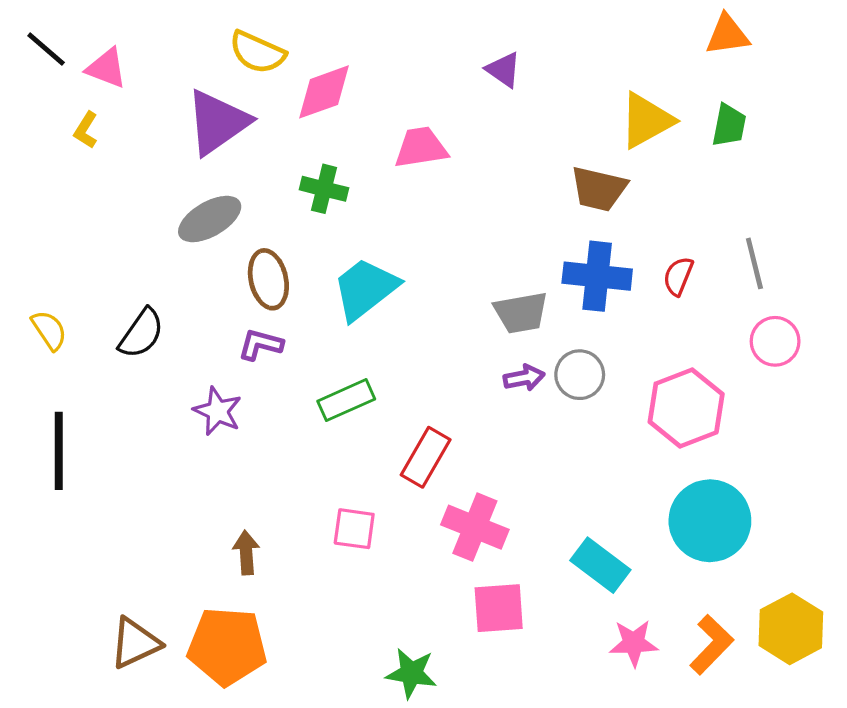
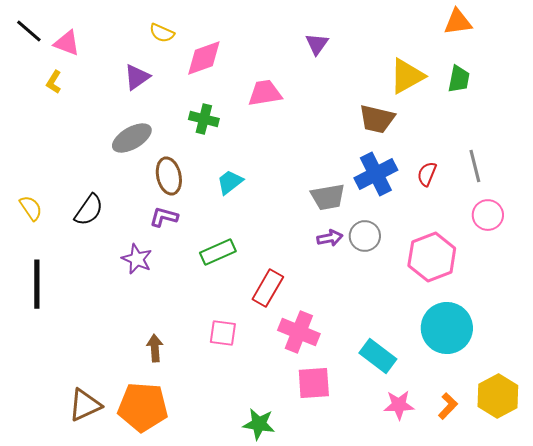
yellow semicircle: (257, 52) -> (162, 33), size x0.7
purple triangle: (503, 70) -> (317, 44), turned 30
purple triangle: (218, 122) -> (137, 77), size x0.6
blue cross: (597, 276) -> (376, 174), turned -33
cyan trapezoid: (365, 289) -> (230, 182), size x0.6
orange L-shape: (712, 645) -> (448, 406), size x0.7

